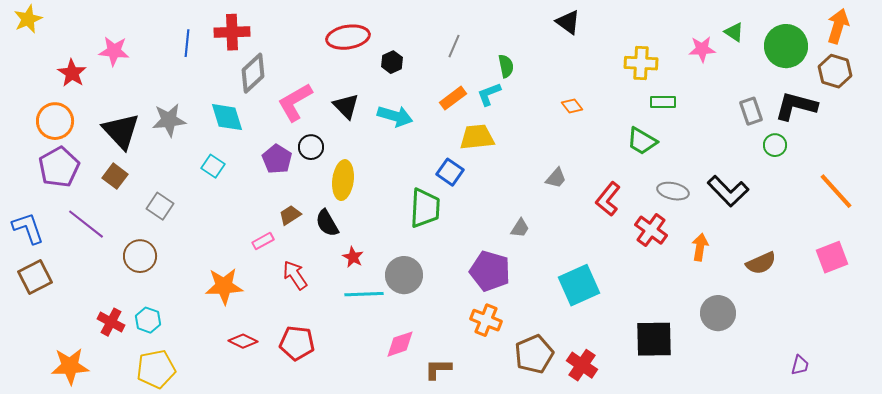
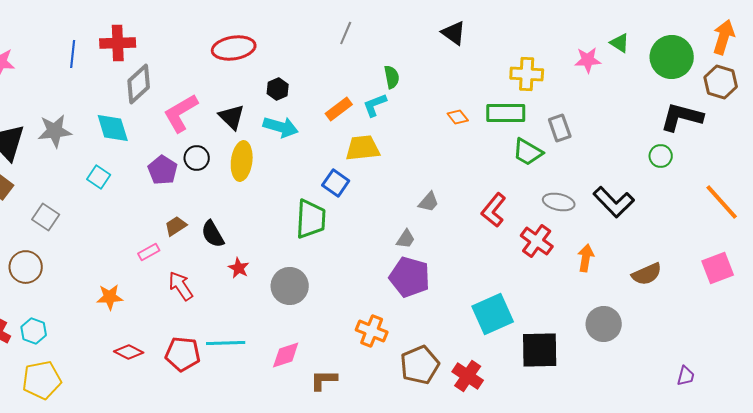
gray line: (454, 46) -> (346, 33), moved
black hexagon: (392, 62) -> (278, 89), moved
green rectangle: (663, 102) -> (506, 113), moved, size x1.5
gray rectangle: (751, 111) -> (560, 128), moved
gray trapezoid: (556, 178) -> (429, 202), moved
yellow ellipse: (343, 180) -> (242, 161), moved
purple pentagon: (490, 271) -> (410, 277), moved
cyan square: (579, 285) -> (493, 314), moved
orange star: (224, 286) -> (110, 297), size x0.7
cyan line: (364, 294) -> (226, 343), moved

